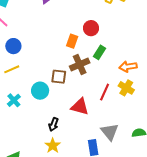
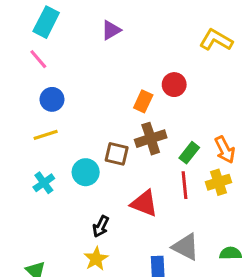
green rectangle: (99, 52) -> (189, 153), moved
orange arrow: (128, 67) -> (225, 150), turned -114
yellow cross: (126, 88) -> (218, 182), turned 35
red line: (105, 92) -> (184, 185), turned -36
gray triangle: (110, 132) -> (186, 247), turned -30

